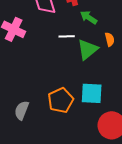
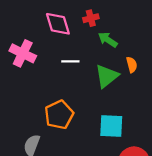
white line: (67, 36) -> (70, 61), moved
orange pentagon: (61, 100) -> (59, 115), moved

